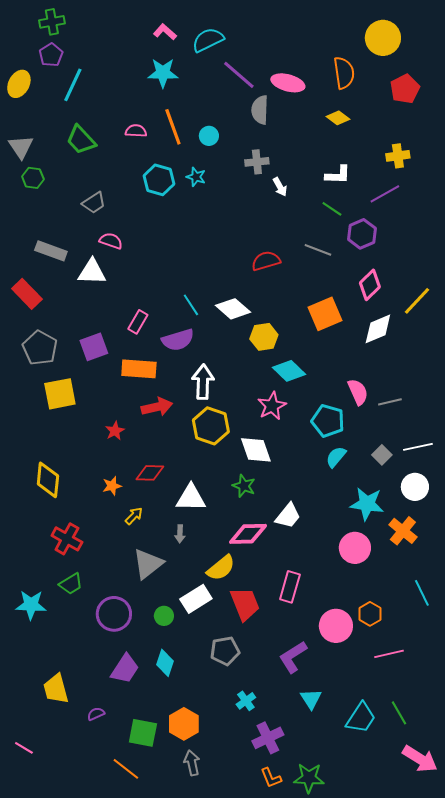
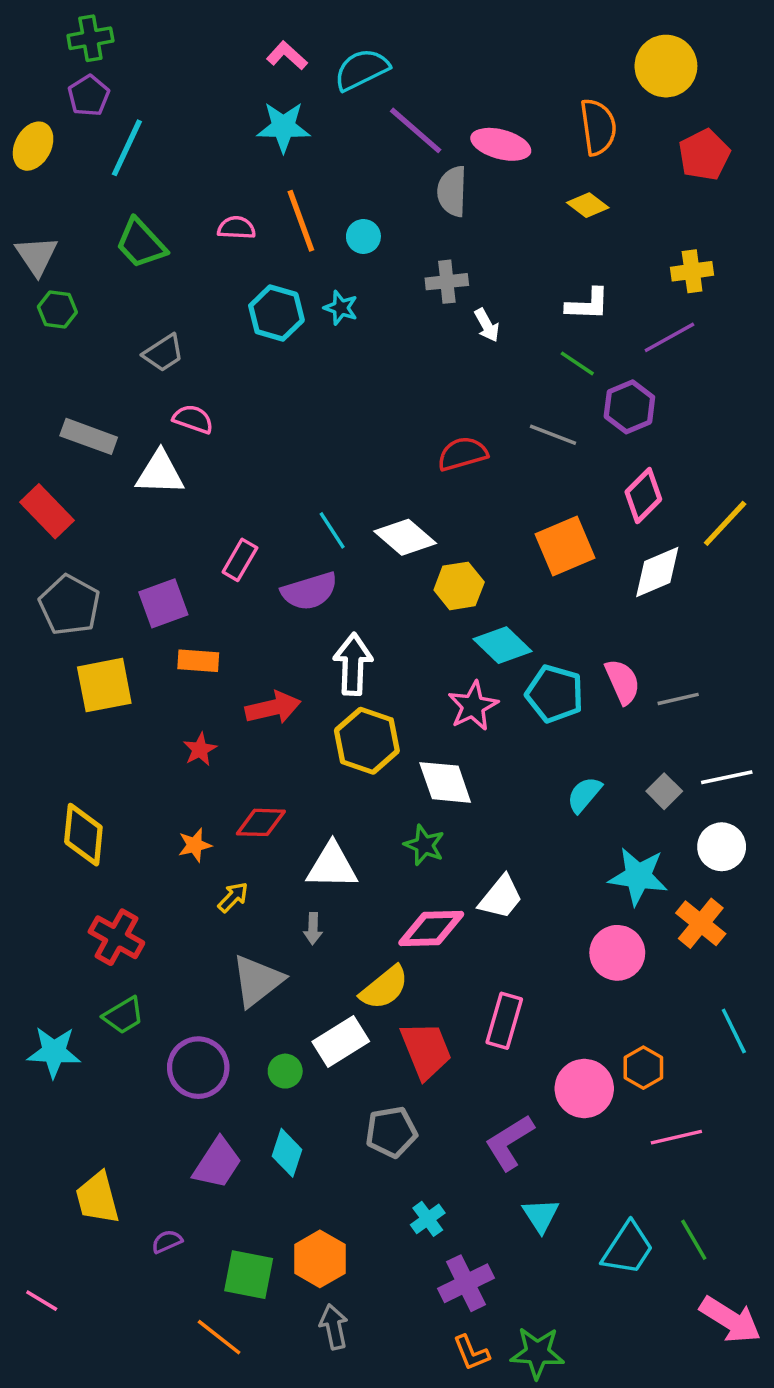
orange rectangle: (139, 369) -> (198, 661), moved, size x0.7
cyan pentagon: (328, 421) -> (555, 694), moved

